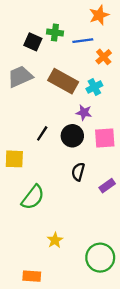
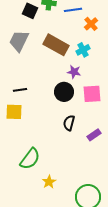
gray trapezoid: (20, 77) -> (19, 41), turned -40
black line: (42, 133) -> (20, 90), moved, turned 48
green semicircle: (33, 197) -> (30, 159), moved

